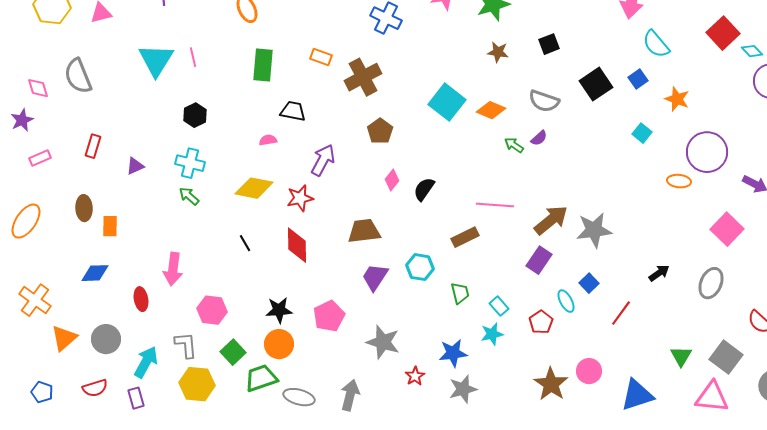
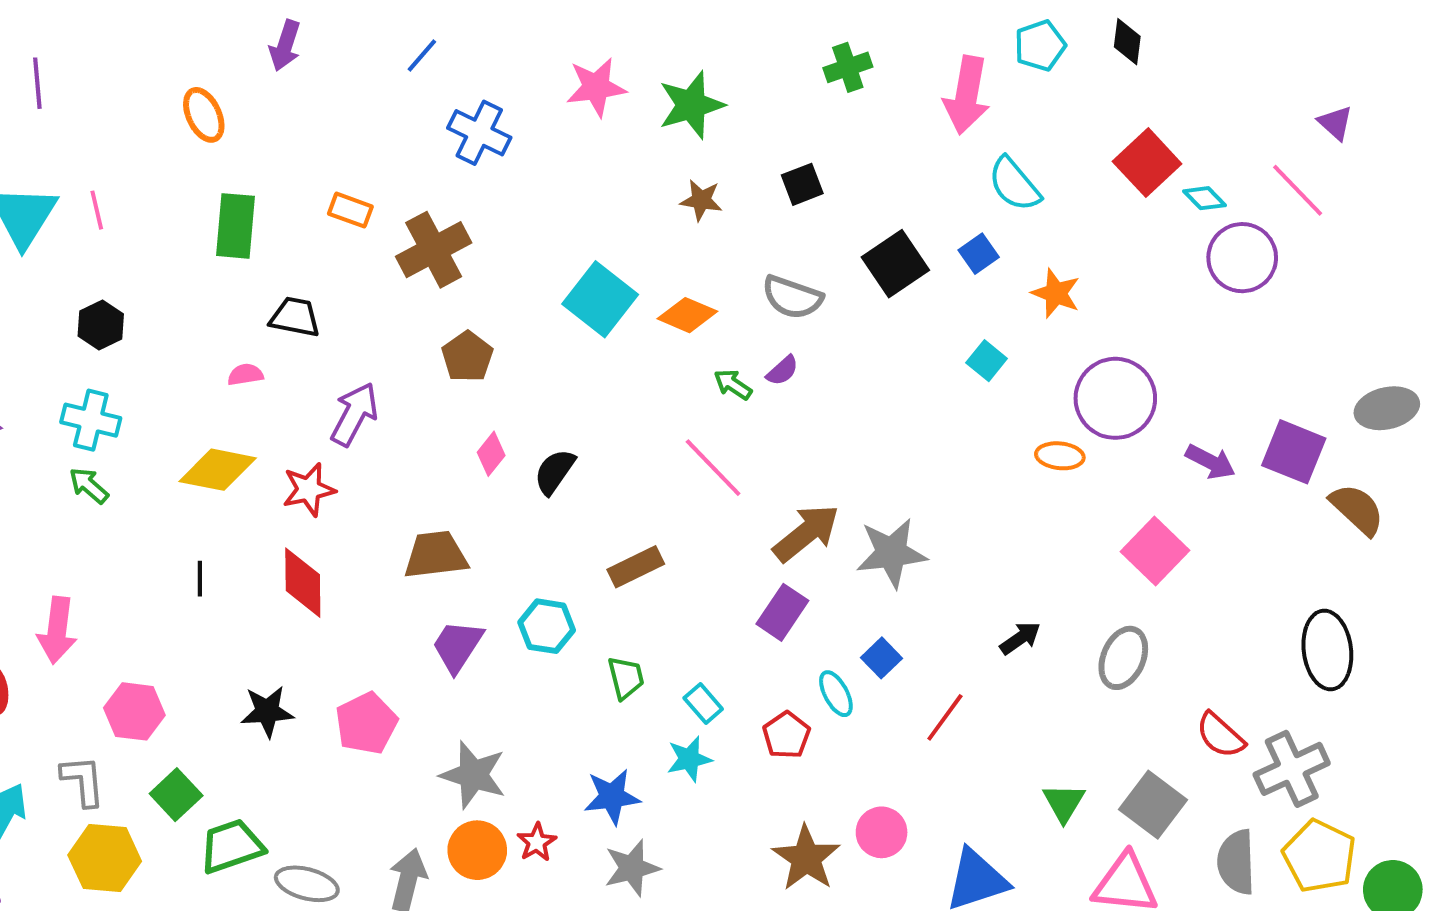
pink line: (495, 205) -> (713, 468), moved, turned 42
black line: (245, 243) -> (200, 579), turned 30
orange circle: (279, 344) -> (477, 850), moved

